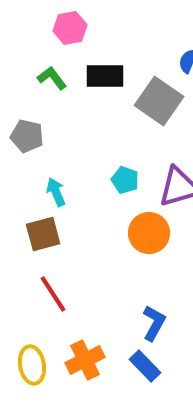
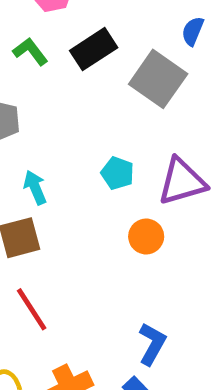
black rectangle: (105, 76) -> (94, 49), turned -33
orange circle: (149, 233) -> (146, 236), size x0.7

